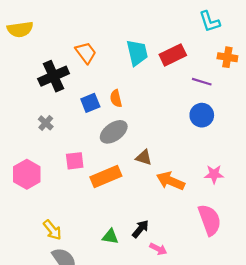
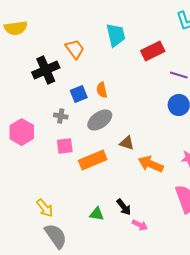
cyan trapezoid: (137, 53) -> (116, 35), moved
gray cross: (46, 123) -> (61, 116), moved, turned -32
pink hexagon: (27, 174) -> (22, 132), moved
black arrow: (140, 229) -> (124, 207), turned 102

